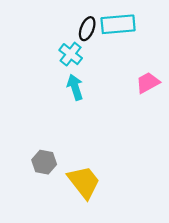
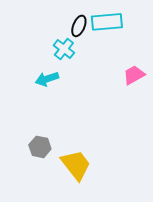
cyan arrow: (75, 87) -> (47, 79), moved, turned -90

